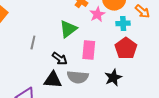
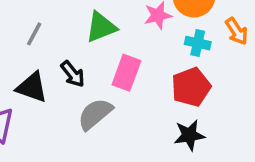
gray semicircle: (78, 77) -> (95, 114), turned 120
black star: (113, 78) -> (189, 135), moved
black triangle: (53, 80) -> (32, 87), moved

